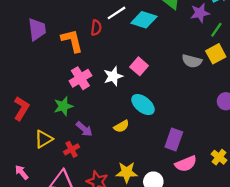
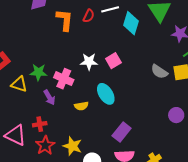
cyan diamond: (144, 20) -> (131, 23), turned 70
pink cross: (80, 78) -> (64, 79), moved, turned 36
yellow triangle: (44, 139) -> (19, 84), moved, turned 30
red cross: (72, 149) -> (40, 124), moved

